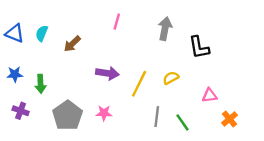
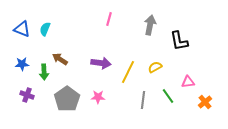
brown arrow: (72, 44) -> (60, 59), moved, turned 77
green line: (183, 122) -> (168, 96), moved

